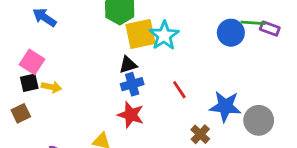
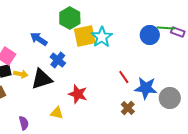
blue arrow: (45, 17) -> (39, 39), moved
black triangle: (128, 65) -> (42, 79), moved, size x1.6
blue cross: (132, 84) -> (58, 60), moved, turned -35
red line: (179, 90) -> (124, 77), moved

